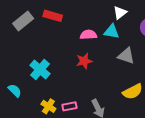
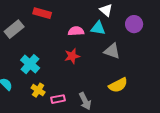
white triangle: (120, 13) -> (106, 10), turned -40
gray rectangle: (23, 21) -> (14, 29), moved
yellow cross: (48, 106) -> (38, 90), moved

